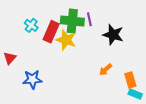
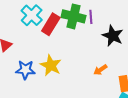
cyan cross: (31, 25) -> (32, 15), size x1.5
yellow star: (66, 40) -> (51, 65), moved

